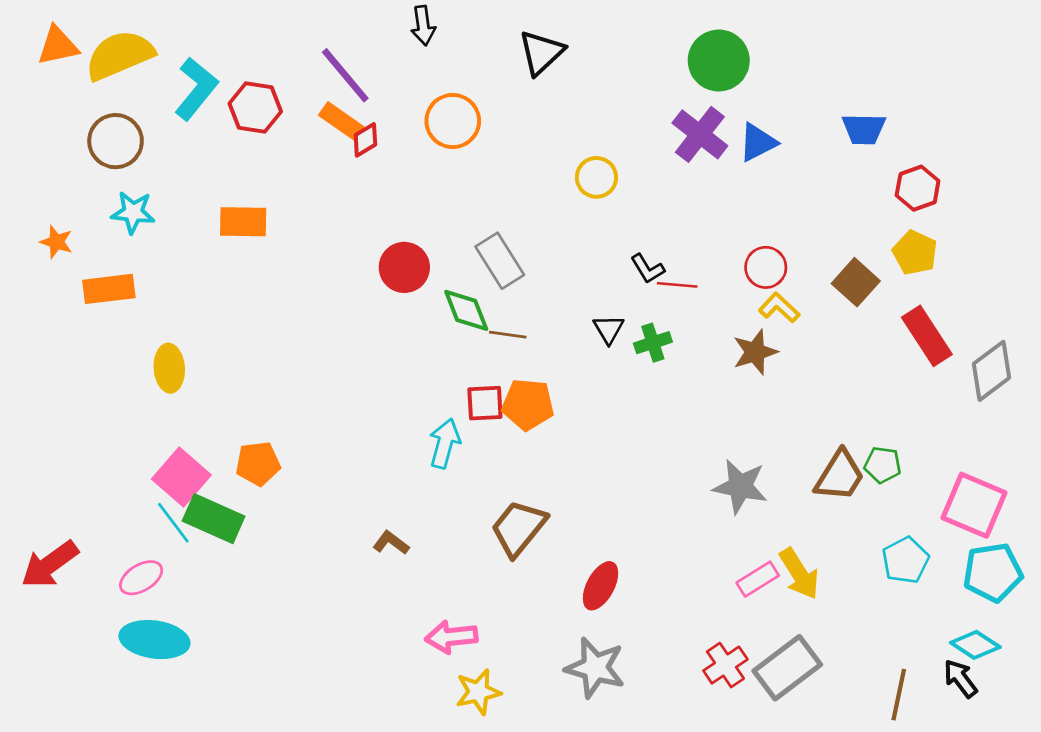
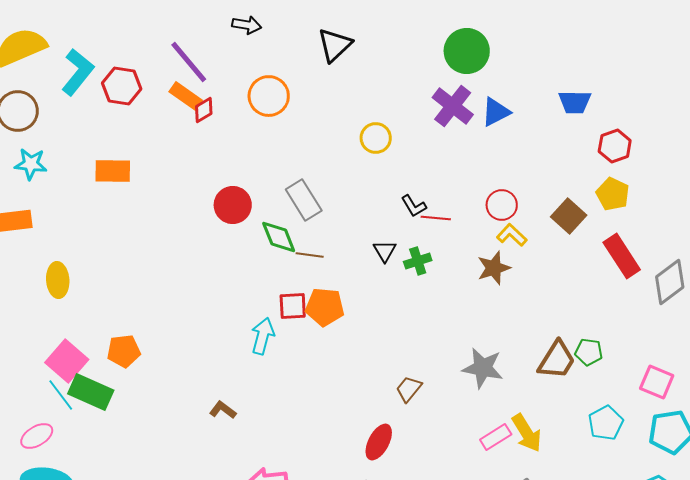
black arrow: (423, 26) -> (247, 25), turned -72
pink square: (974, 505) -> (657, 382), size x0.7
brown trapezoid: (519, 528) -> (409, 389), moved, size x0.6

